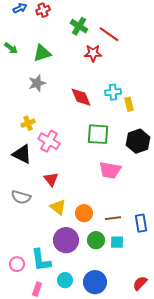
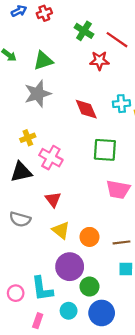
gray star: (37, 83) -> (38, 94), size x1.4
black triangle: (22, 154) -> (21, 172), turned -40
green circle: (96, 240) -> (89, 287), moved

